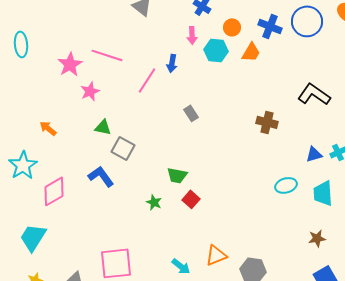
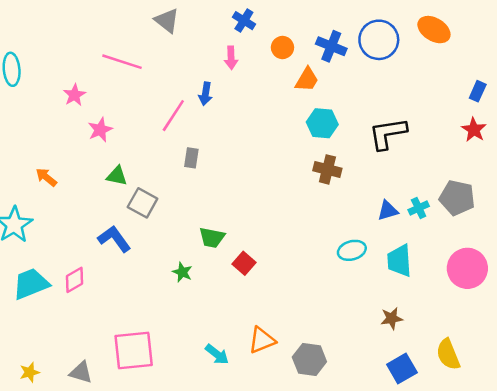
cyan hexagon: (216, 50) -> (322, 123), moved
pink line: (107, 55) -> (122, 62), moved
pink star: (70, 64) -> (74, 95), size x0.7
black L-shape: (314, 94) -> (388, 134), turned -44
gray rectangle: (191, 113) -> (191, 158), moved, turned 42
pink diamond: (54, 191) -> (74, 280), moved, size x0.7
red square: (191, 199) -> (244, 263), moved
cyan trapezoid: (33, 237) -> (31, 284), moved, turned 36

